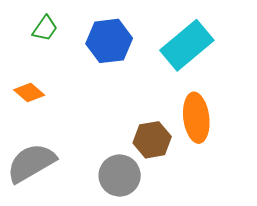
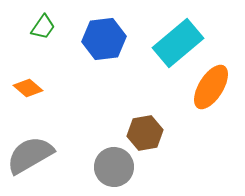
orange ellipse: (196, 118) -> (211, 87), moved, turned 39

